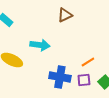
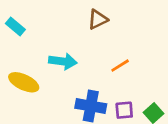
orange line: (88, 62) -> (120, 66), moved

